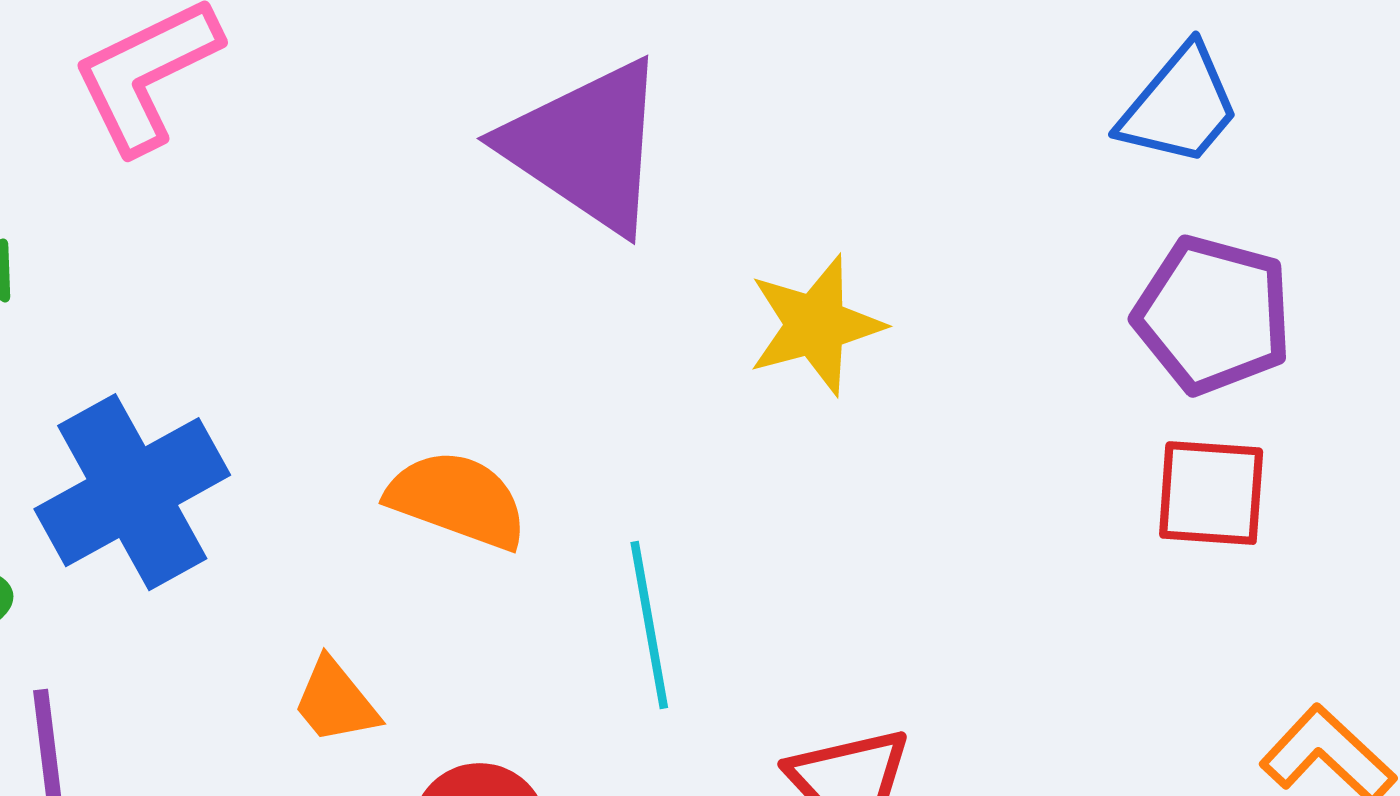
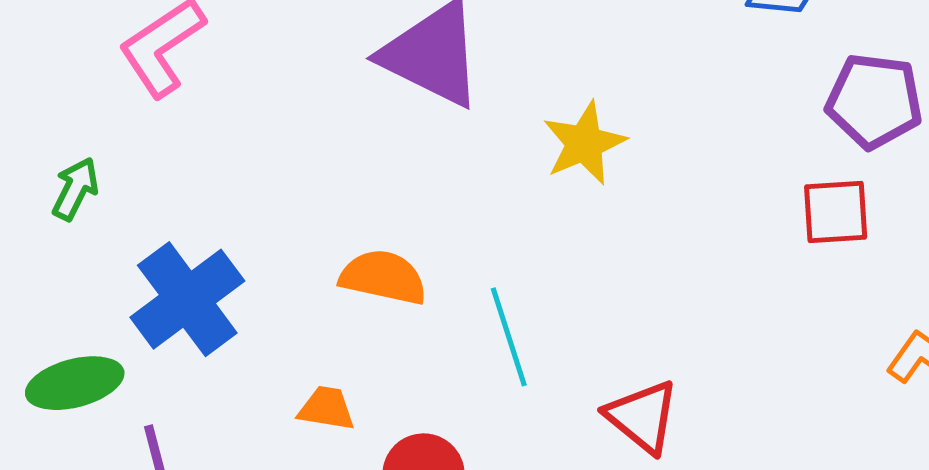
purple pentagon: (1213, 315) -> (874, 101), moved
orange trapezoid: (336, 701) -> (326, 408), turned 146

